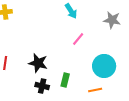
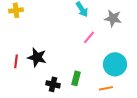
gray star: (112, 20) -> (113, 18), moved
black star: (38, 63) -> (37, 57), moved

